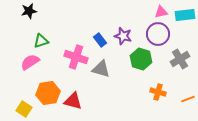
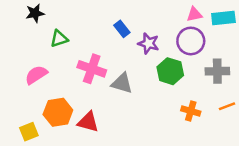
blue rectangle: (100, 40) -> (122, 29), moved
green triangle: (41, 41) -> (59, 39), moved
gray cross: (180, 59) -> (217, 71), turned 30
orange line: (188, 99) -> (227, 106), moved
yellow square: (24, 109) -> (29, 132), turned 35

